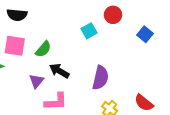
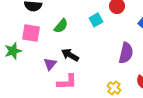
green semicircle: (43, 49) -> (61, 26), moved
purple semicircle: (100, 78) -> (126, 53), moved

